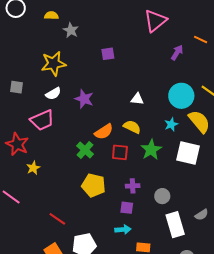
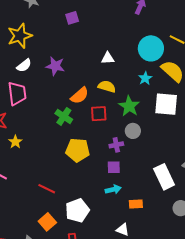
pink trapezoid: (42, 120) -> (17, 93), turned -65
gray circle: (162, 196) -> (133, 131), moved

